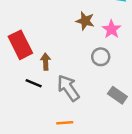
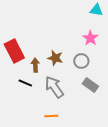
brown star: (85, 21) -> (55, 58), moved
gray rectangle: (117, 95) -> (90, 85), moved

